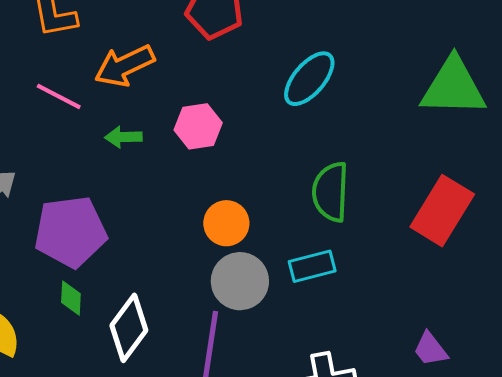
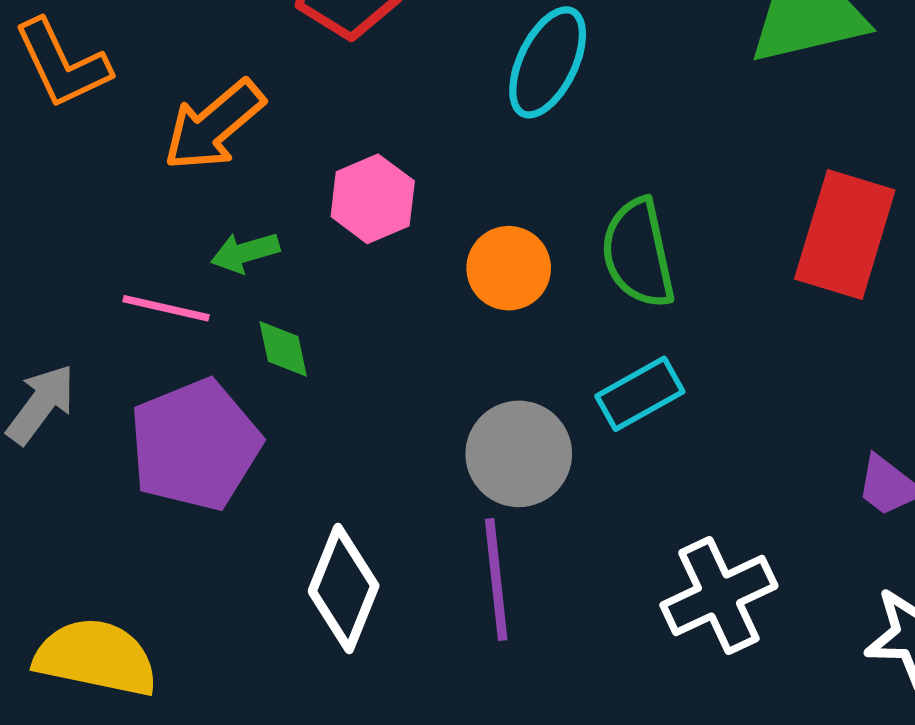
pink line: (59, 96) -> (166, 308), moved
orange circle: (226, 223) -> (509, 268), moved
green diamond: (71, 298) -> (283, 349), moved

